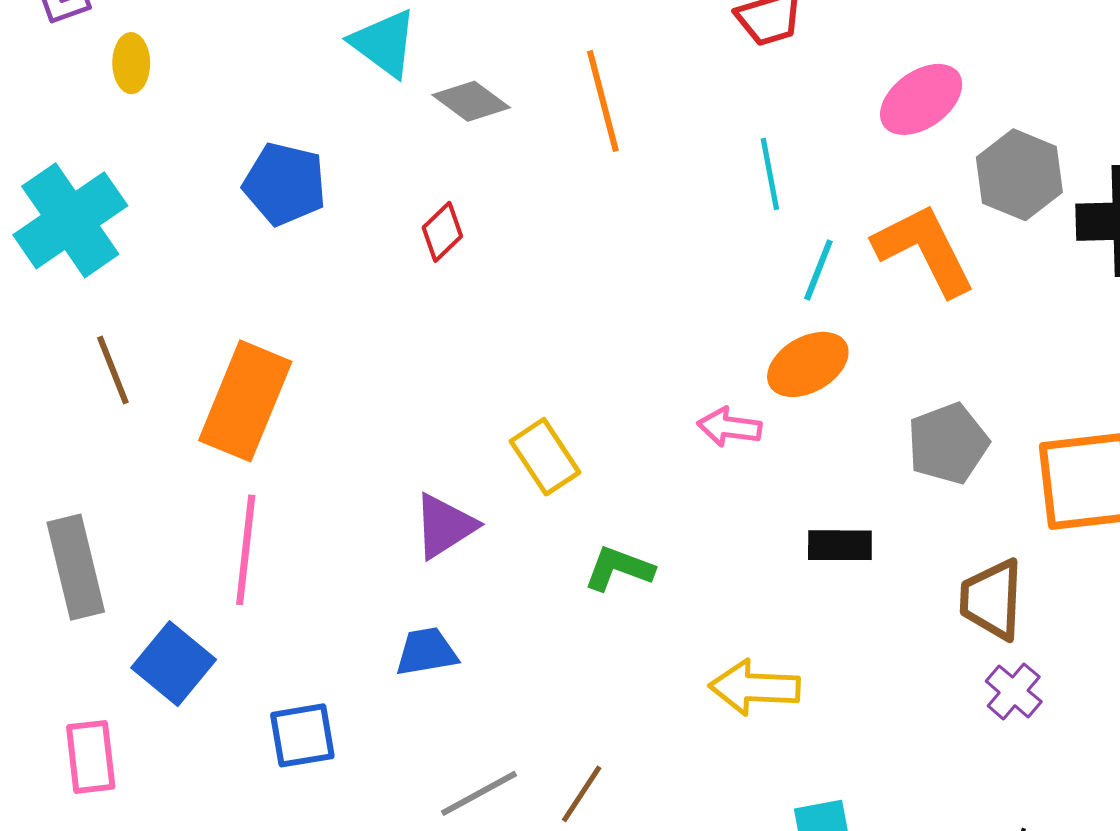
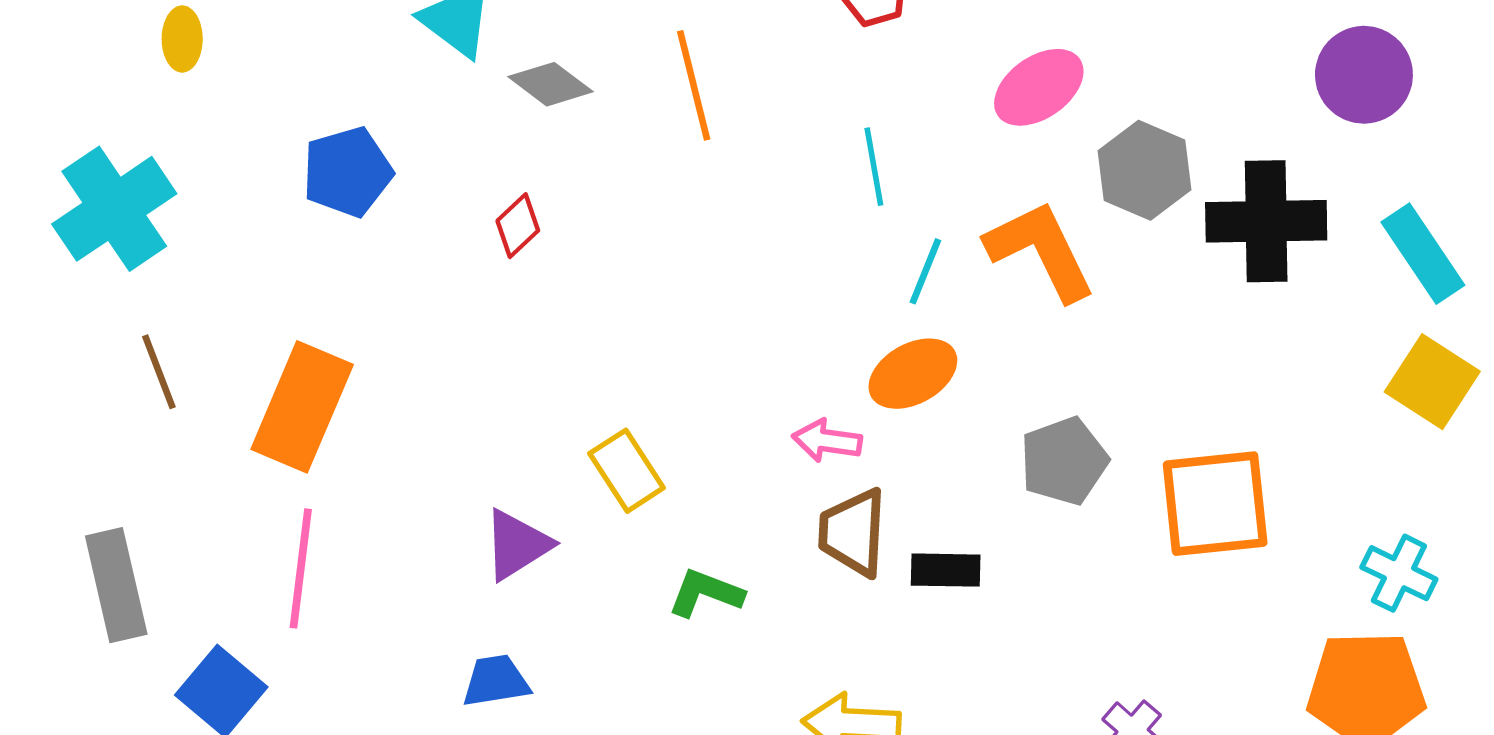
blue pentagon: (285, 184) -> (347, 172), turned -30
brown trapezoid: (992, 599) -> (853, 532), moved

